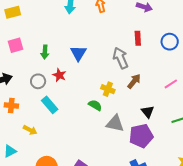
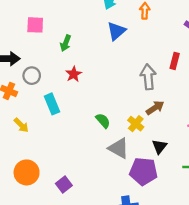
blue triangle: (78, 53) -> (116, 31), moved
gray circle: (38, 81) -> (32, 76), moved
yellow cross: (108, 89) -> (136, 124), moved

